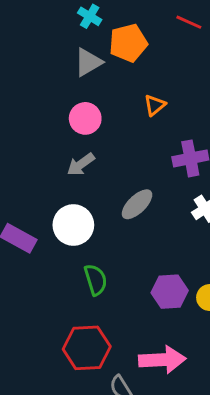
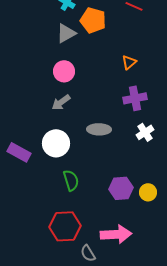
orange pentagon: (128, 43) -> (93, 20), turned 30
orange triangle: (155, 105) -> (129, 62), moved
gray ellipse: (137, 204) -> (99, 129), turned 45

